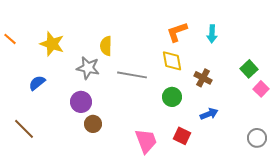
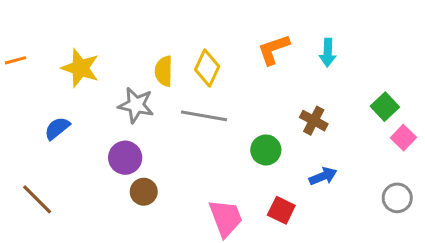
orange line: (10, 39) -> (15, 60), turned -56
yellow diamond: (172, 61) -> (207, 68), moved, turned 35
gray circle: (257, 138) -> (397, 198), moved

